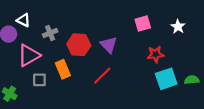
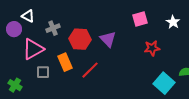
red line: (102, 76) -> (90, 70), moved
cyan square: (166, 79) -> (164, 83), moved, turned -30

